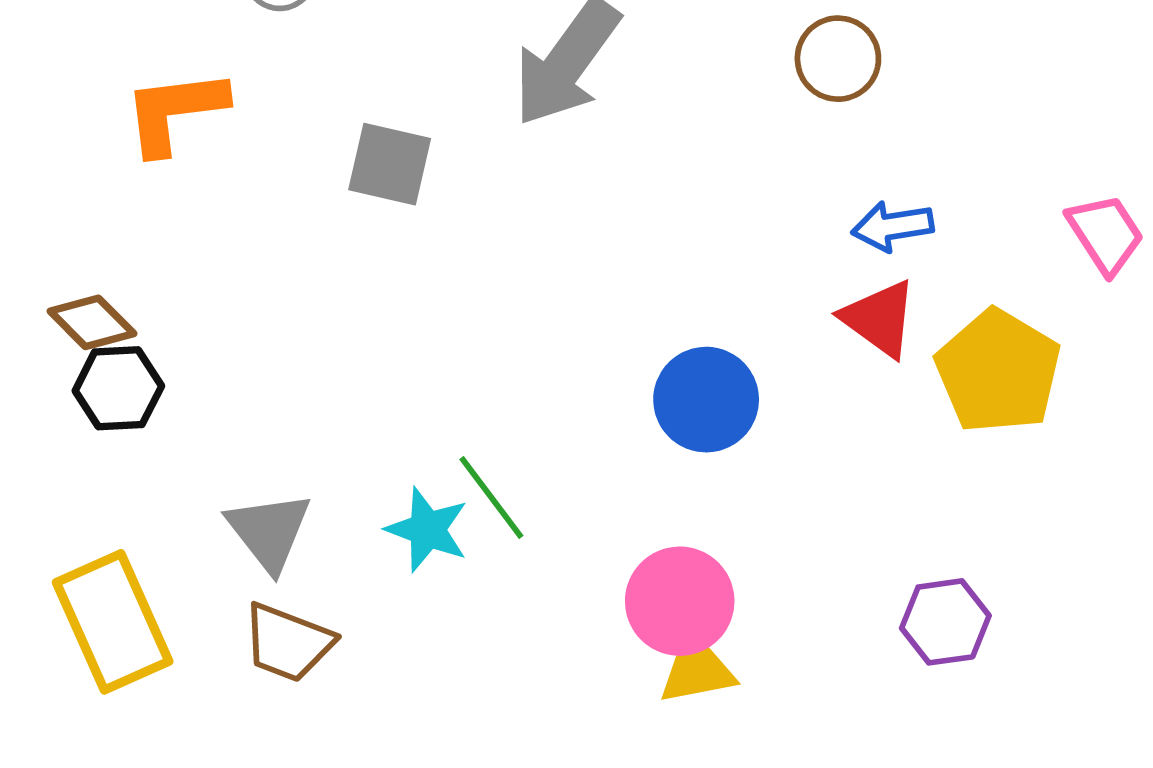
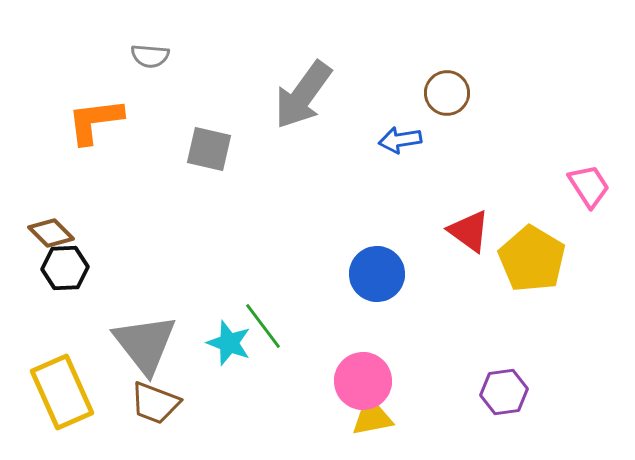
blue arrow: (893, 226) -> (400, 140), moved
gray triangle: (269, 531) -> (145, 344), size x1.4

